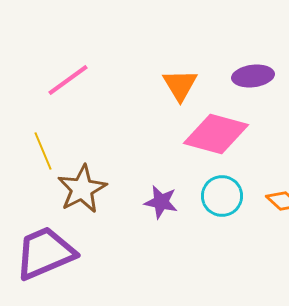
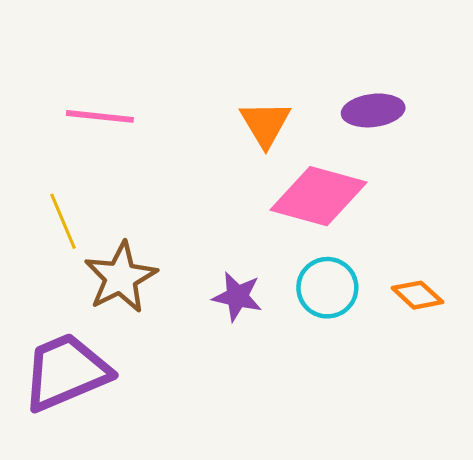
pink line: (68, 80) -> (100, 116), turned 42

